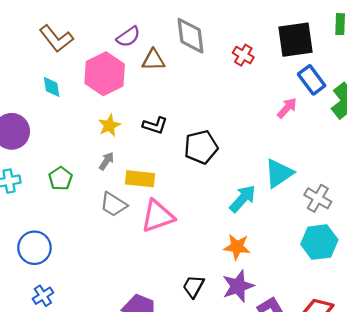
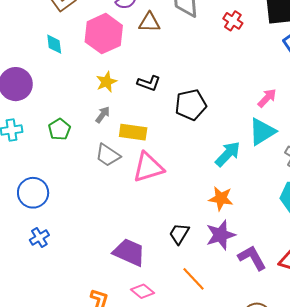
pink arrow: (287, 108) -> (267, 98), moved

